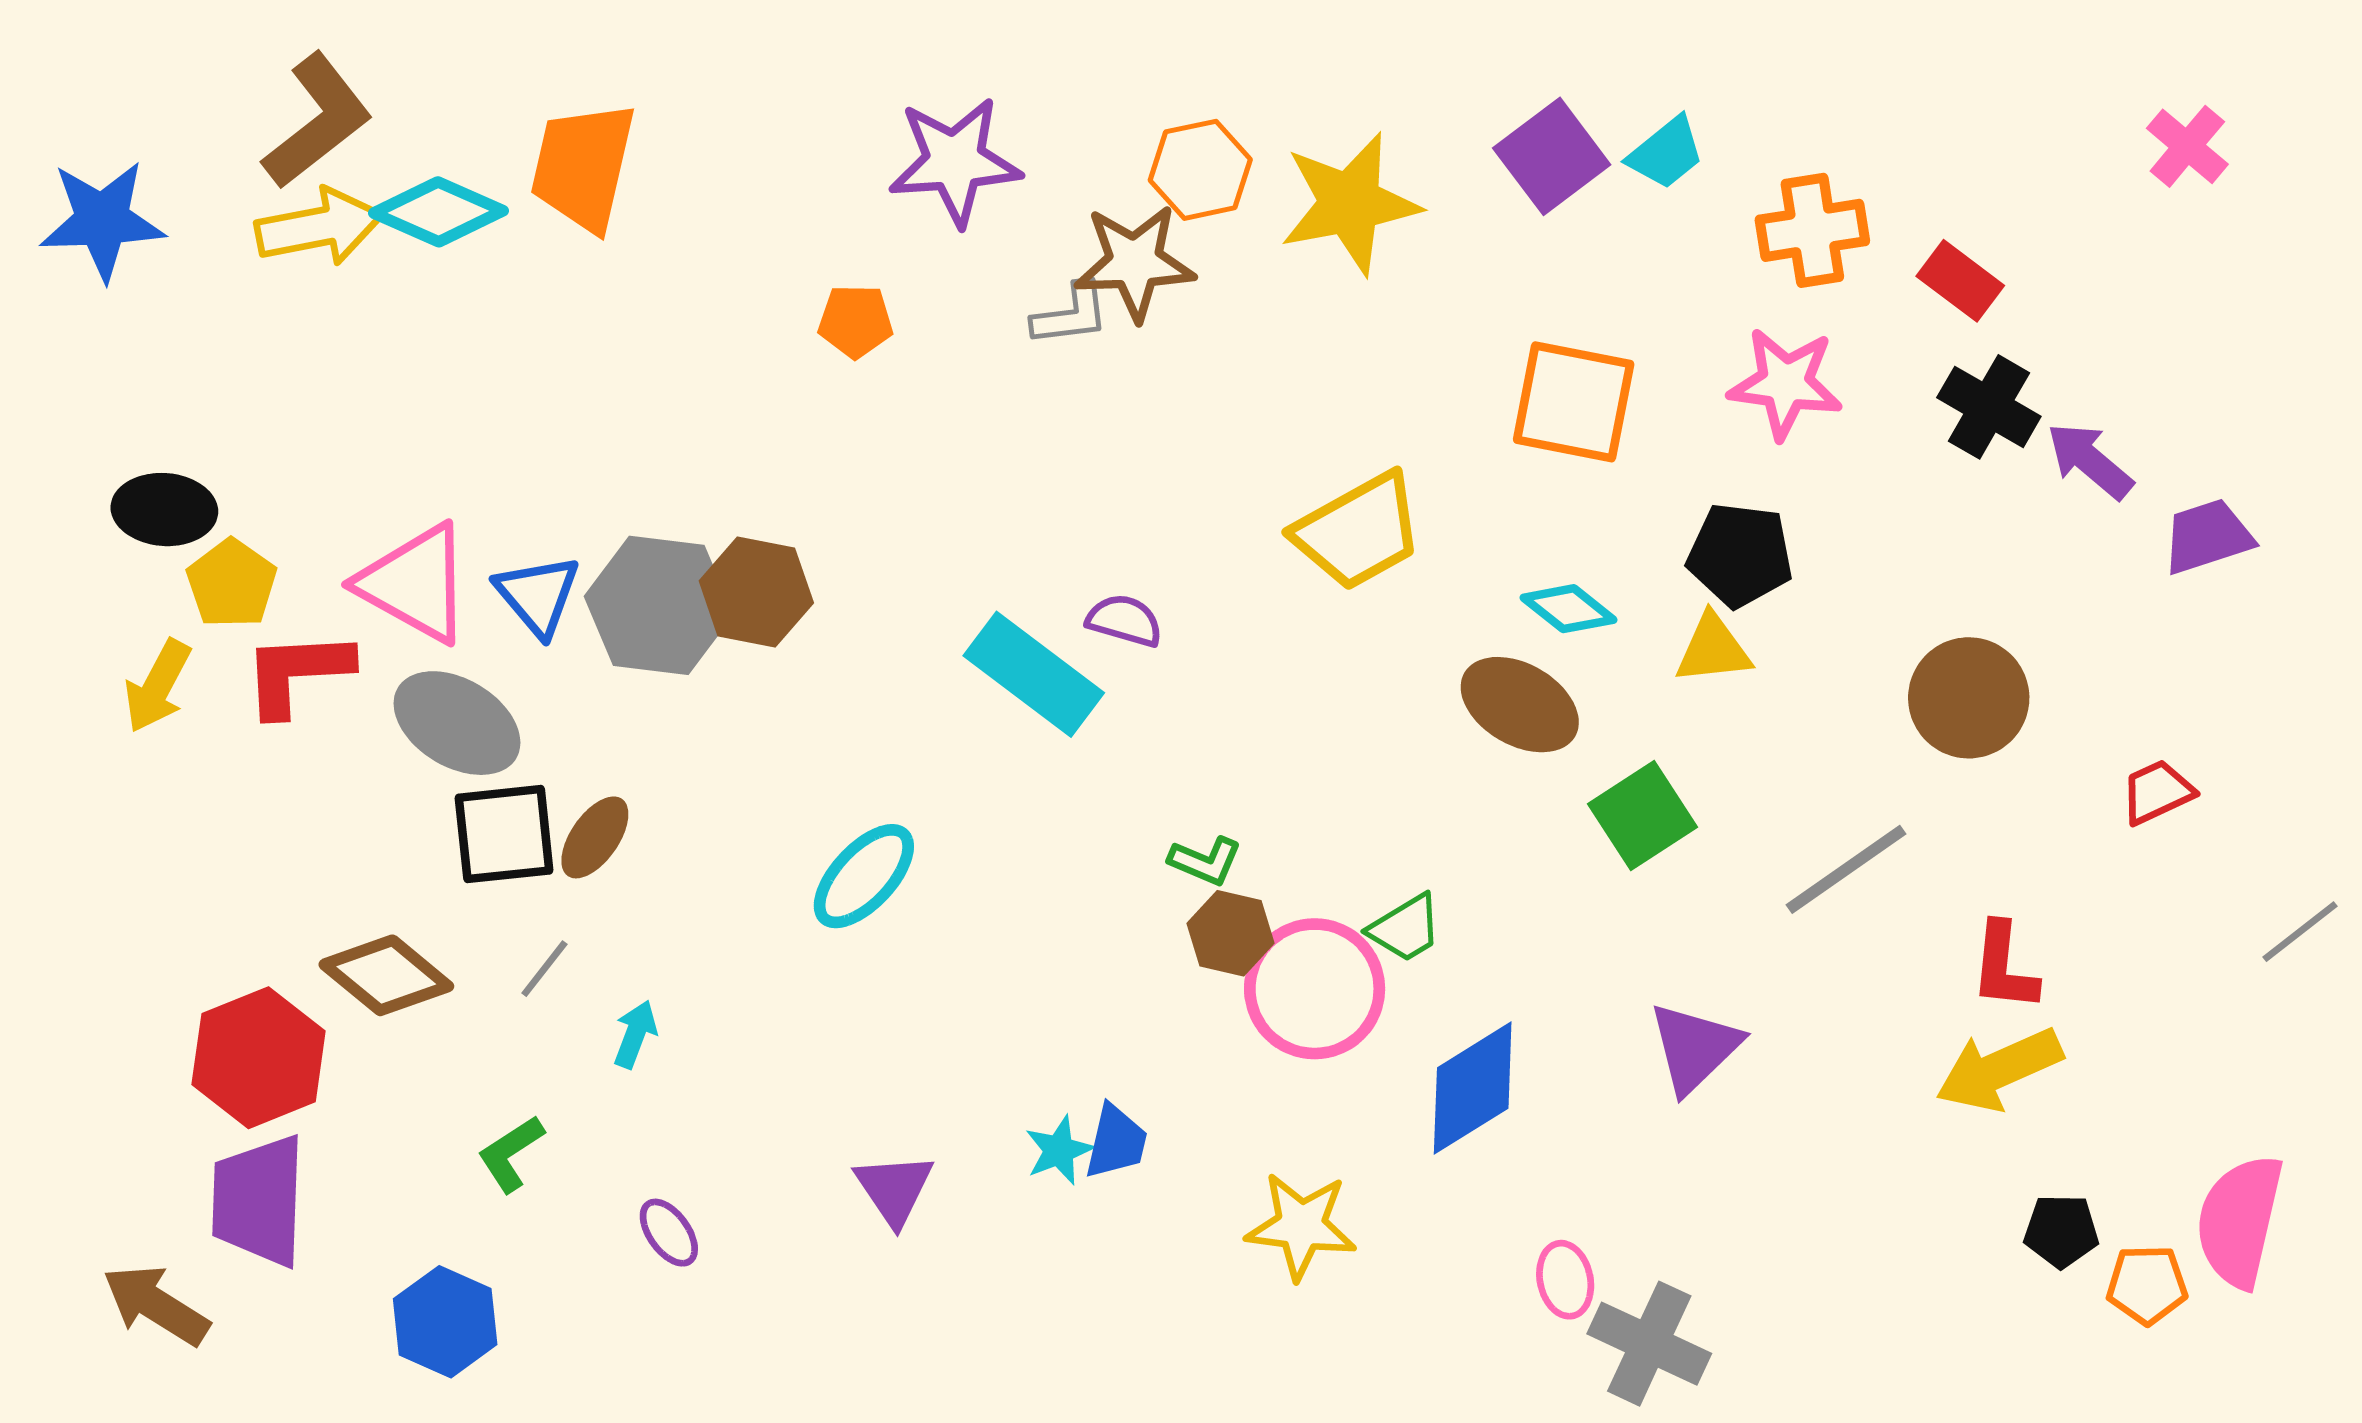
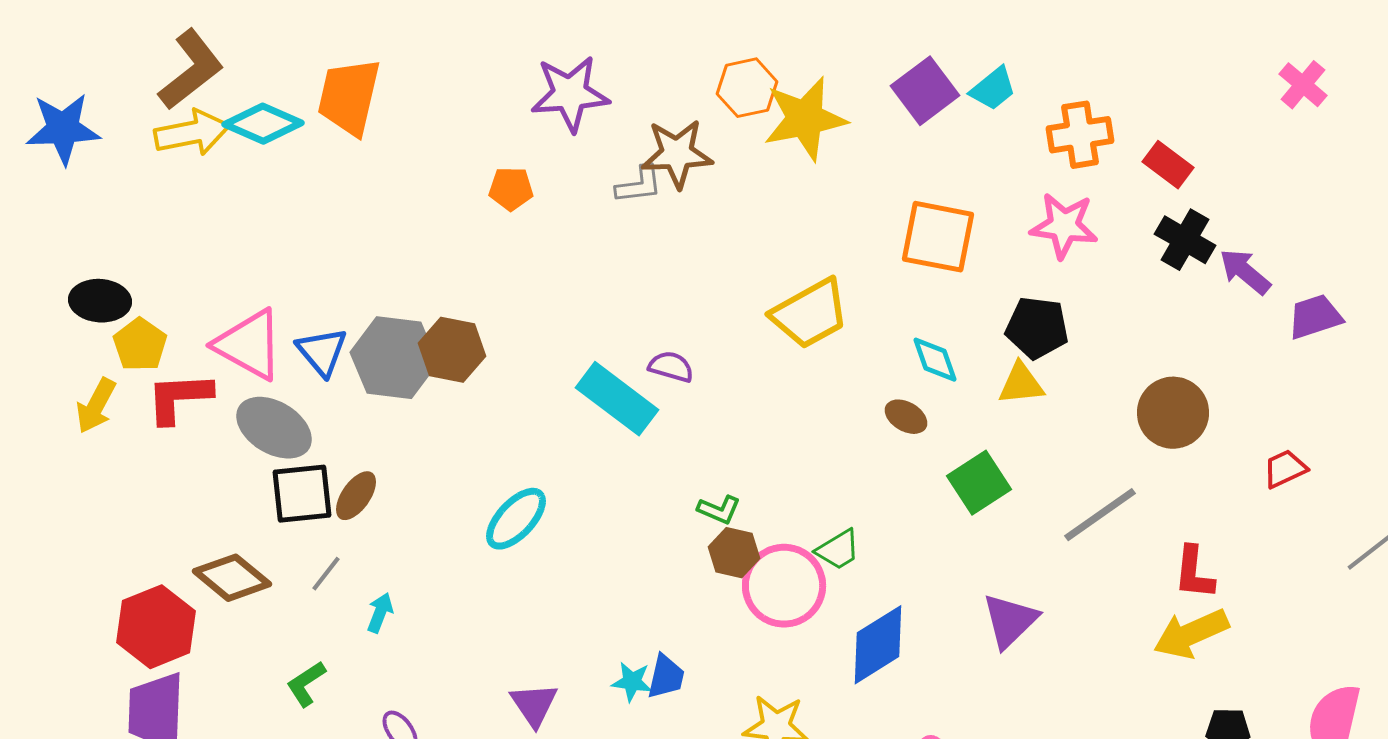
orange hexagon: (1200, 170) -> (747, 88), moved
cyan diamond: (1569, 609) -> (935, 360), turned 32
brown ellipse: (1520, 705) -> (906, 417), size x0.6
cyan star: (1059, 1150) -> (632, 682), turned 30

